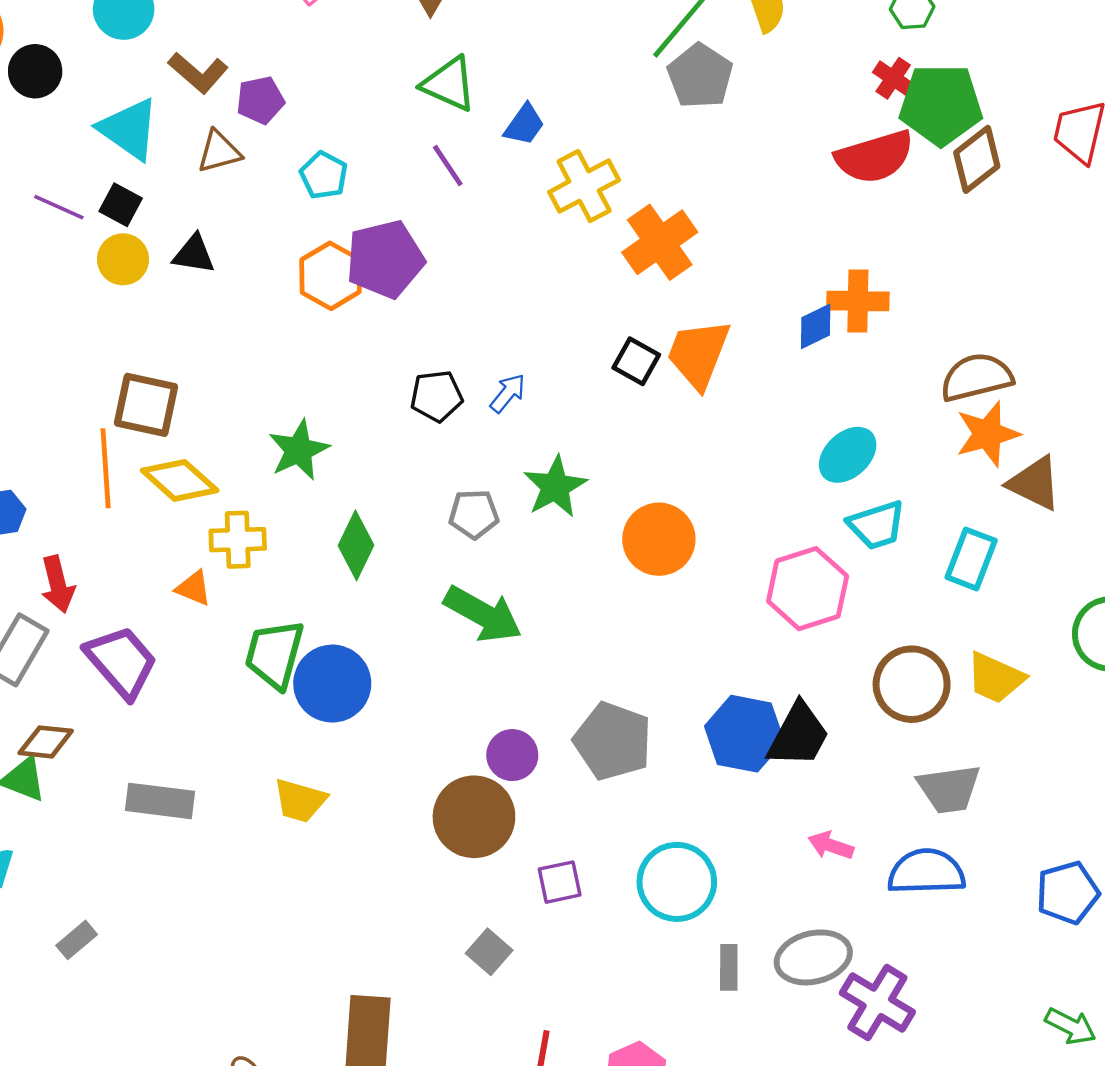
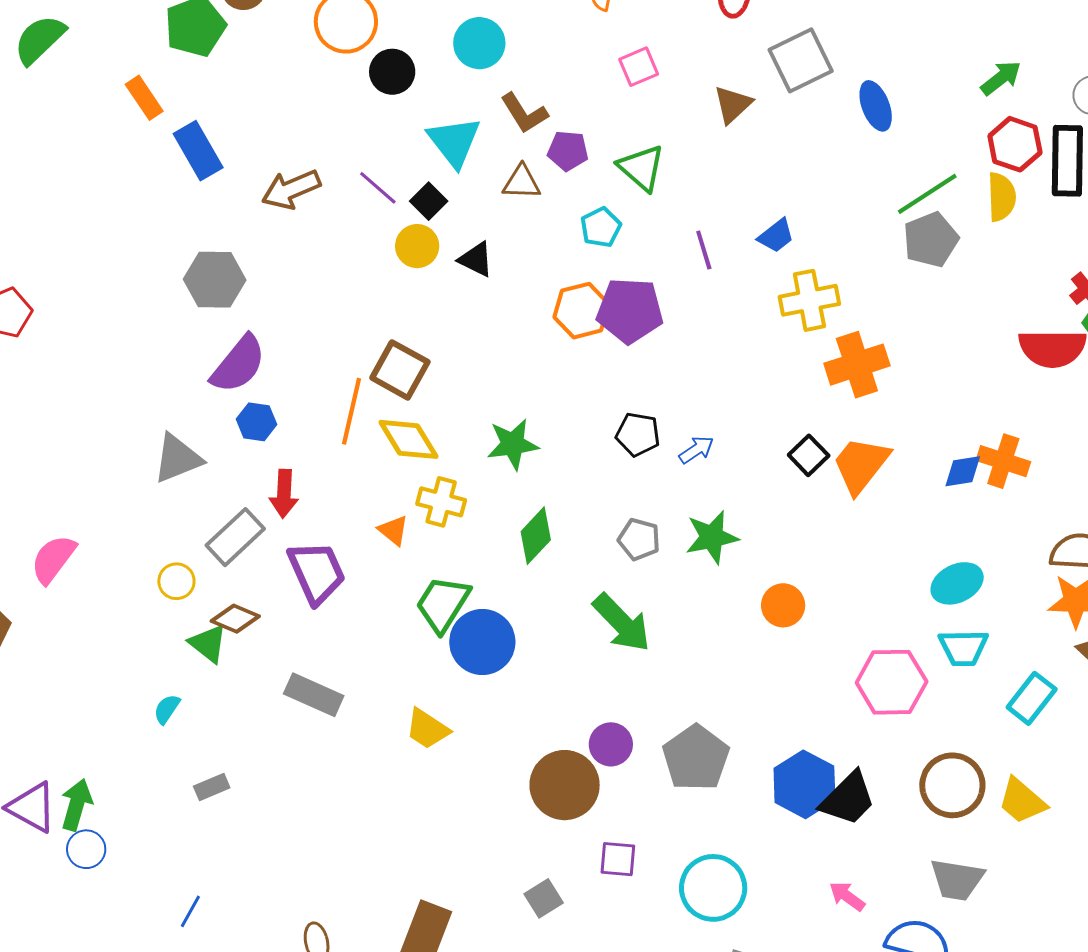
green triangle: (449, 84) -> (641, 168), moved
orange circle: (659, 539) -> (783, 605), size x0.7

